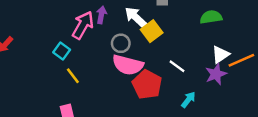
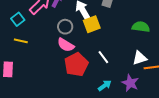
pink semicircle: (128, 65) -> (66, 45), size x0.7
purple star: (216, 74) -> (130, 83), moved, turned 30
yellow line: (73, 76) -> (21, 41), turned -56

